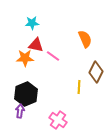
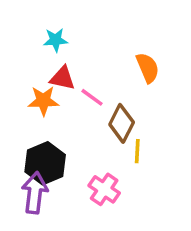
brown diamond: (96, 72) -> (122, 123), moved
purple arrow: (20, 111) -> (35, 193), size x1.6
pink cross: (58, 120) -> (104, 189), moved

